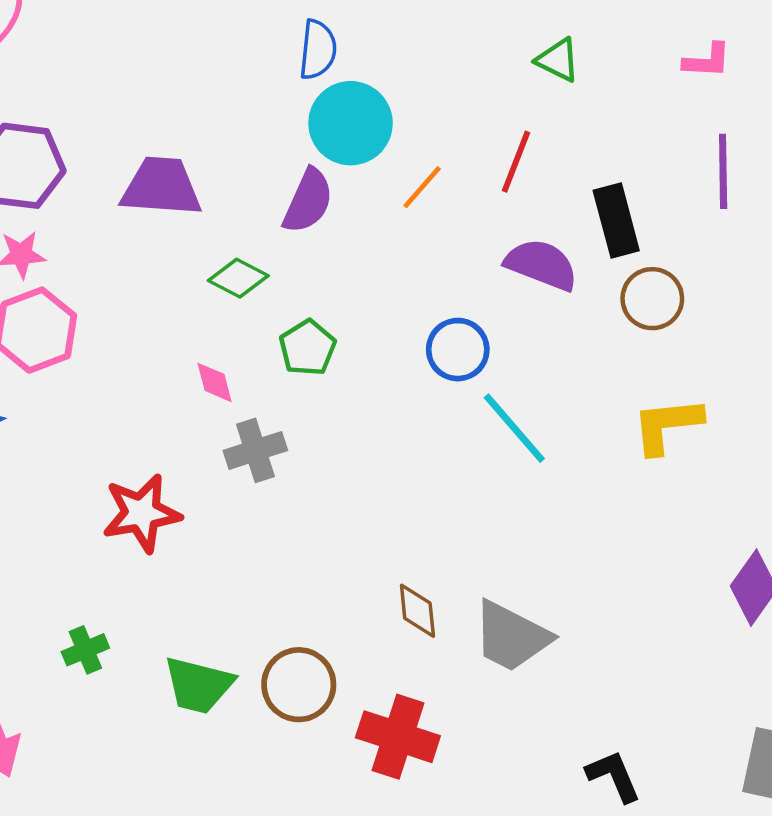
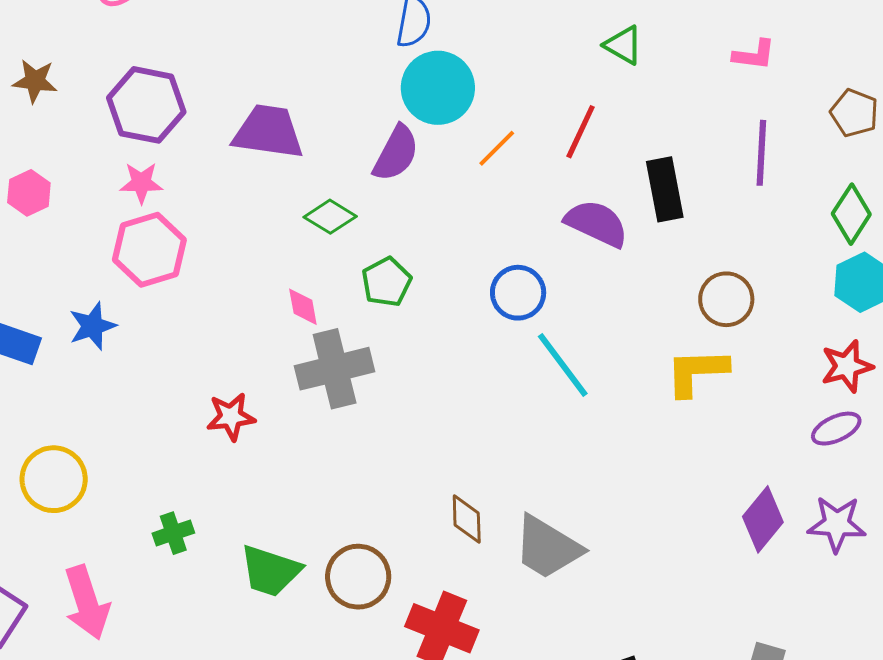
brown circle: (652, 299) -> (726, 299), moved
gray cross: (255, 450) -> (335, 369), size x1.4
red star: (142, 513) -> (231, 417), size x0.7

